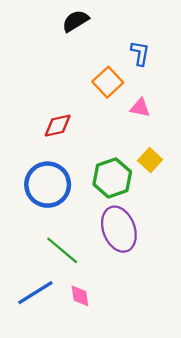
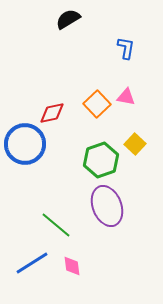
orange square: (108, 82) -> (97, 104), moved
blue circle: (48, 185) -> (25, 144), moved

